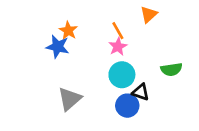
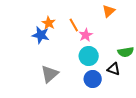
orange line: (118, 31) -> (74, 25), moved
black triangle: (141, 92) -> (114, 69), moved

